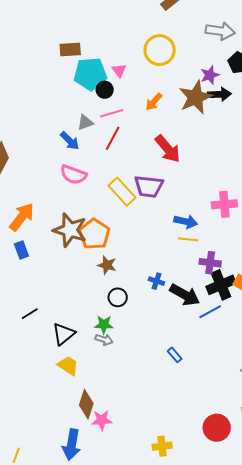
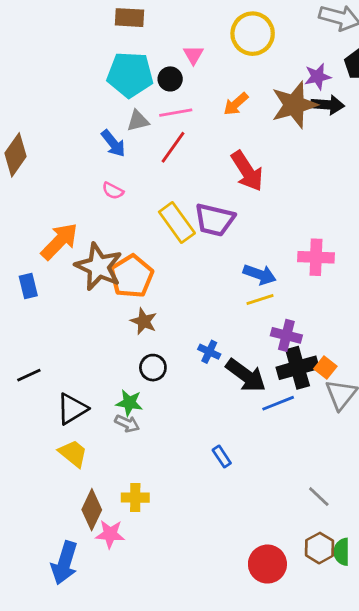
cyan pentagon: (90, 74) -> (130, 75), moved
pink semicircle: (73, 175) -> (113, 191), size x0.6
orange arrow: (22, 217) -> (59, 241), moved
yellow line: (188, 239) -> (260, 300), turned -30
yellow cross: (162, 446) -> (135, 498), moved

